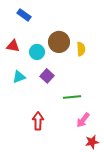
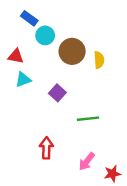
cyan circle: (37, 52) -> (45, 35), moved
cyan triangle: (19, 77) -> (23, 79), moved
pink arrow: (83, 120) -> (87, 161), moved

